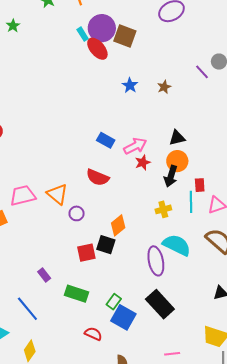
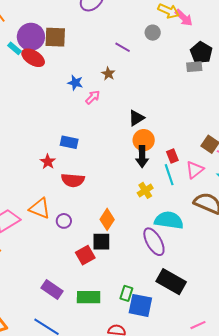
purple line: (202, 72) -> (123, 47), moved
pink arrow: (135, 146) -> (93, 97), moved, size x0.7
red star: (143, 162) -> (48, 162), moved
purple rectangle: (44, 275) -> (52, 290), size x1.5

